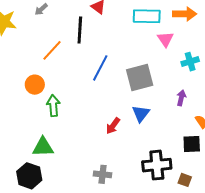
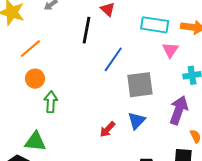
orange line: (52, 50) -> (30, 49), moved
blue line: (100, 68) -> (113, 59), moved
purple arrow: (181, 98) -> (179, 110), size x1.8

